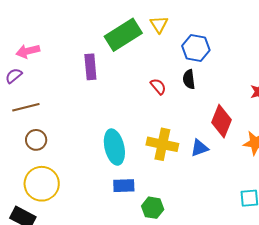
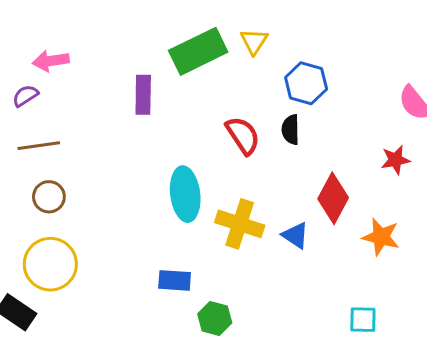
red semicircle: (158, 86) -> (243, 135), size x1.5
cyan ellipse: (114, 147) -> (185, 194), moved
blue triangle: (199, 148) -> (295, 235), turned 48

